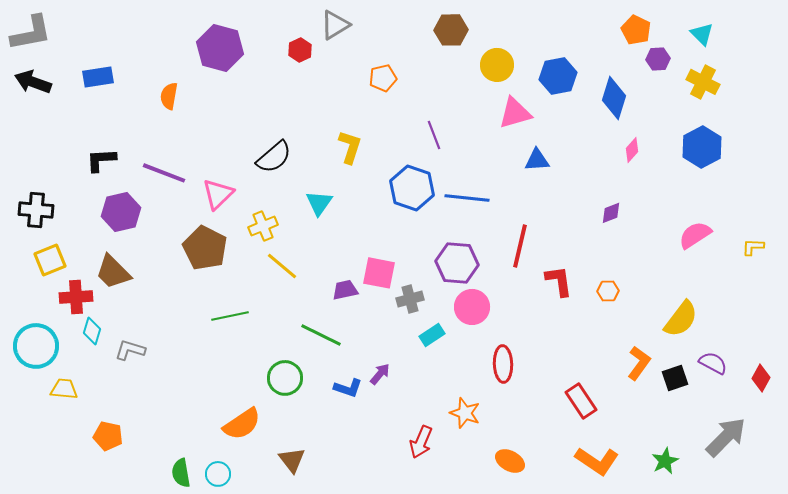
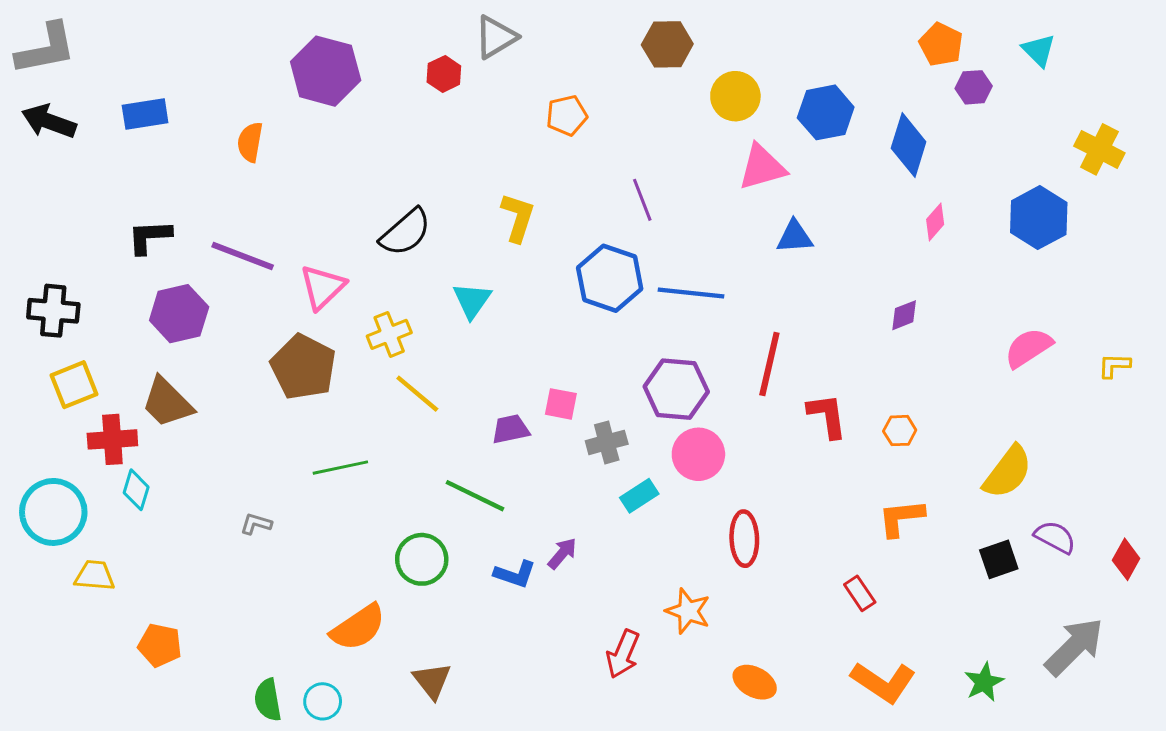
yellow cross: (703, 82) -> (1099, 149), moved
pink square: (379, 273) -> (561, 404), size x0.7
gray L-shape: (130, 350) -> (256, 524), moved, size x0.7
orange L-shape: (639, 363) -> (901, 518), moved, turned -132
red rectangle: (581, 401) -> (860, 593), size x0.7

